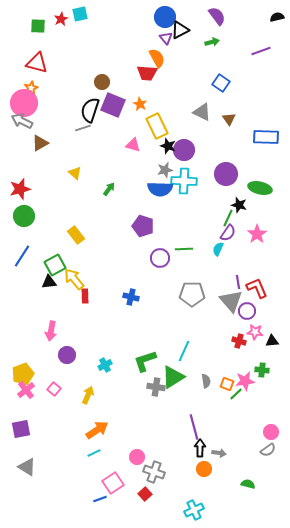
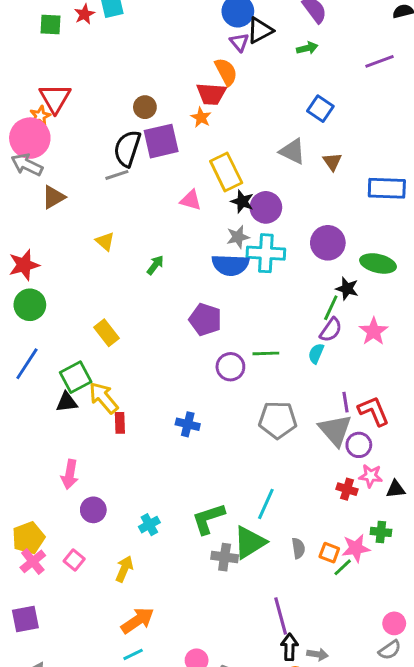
red triangle: (37, 63) -> (55, 98), moved, turned 45
orange star: (140, 104) -> (201, 117), moved
purple square: (113, 105) -> (161, 141), turned -35

